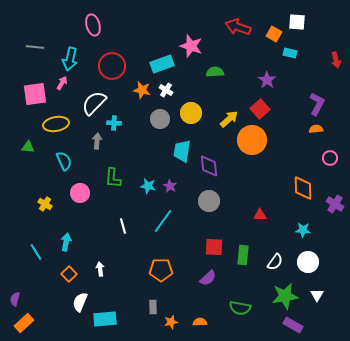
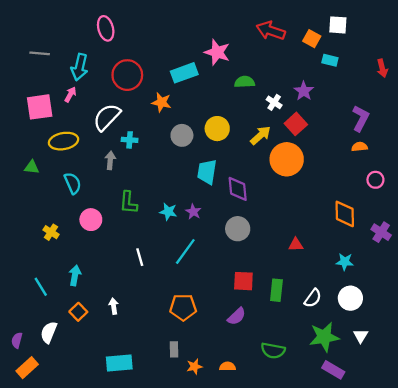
white cross: (166, 90) -> (274, 102), moved
white semicircle: (80, 302) -> (49, 332), moved

